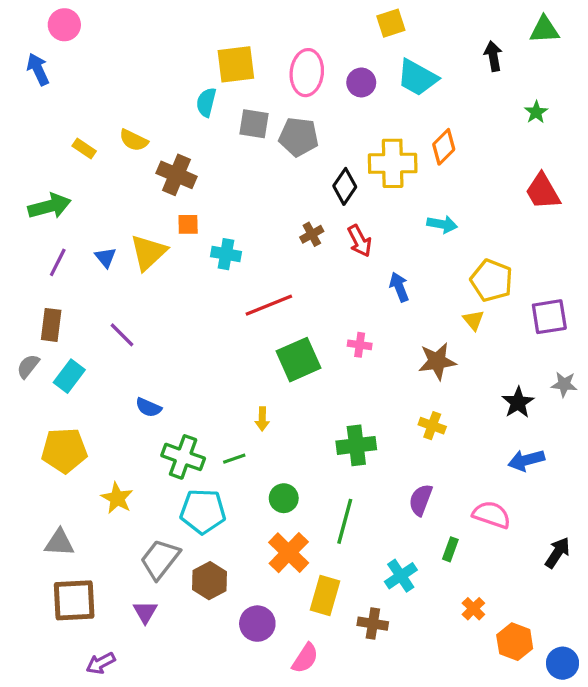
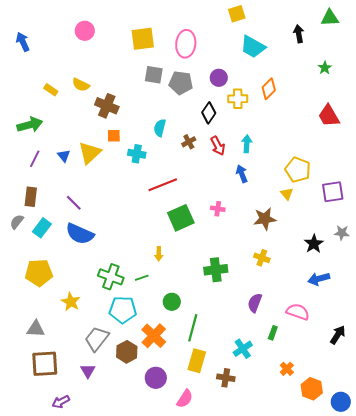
pink circle: (64, 25) -> (85, 31), moved
purple circle: (361, 82) -> (219, 78), moved
cyan semicircle: (206, 102) -> (160, 128), moved
yellow cross: (393, 163) -> (238, 99), size x0.7
cyan arrow: (442, 224) -> (247, 144), moved, turned -96
blue semicircle: (148, 407) -> (80, 234), moved, size x1.8
green line: (345, 521) -> (193, 328), moved
orange cross: (289, 553) -> (154, 336), moved

